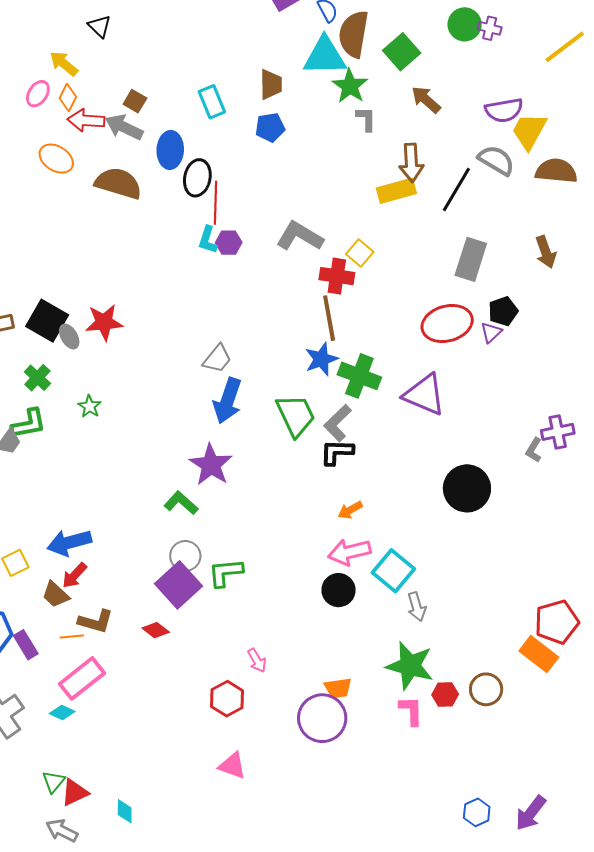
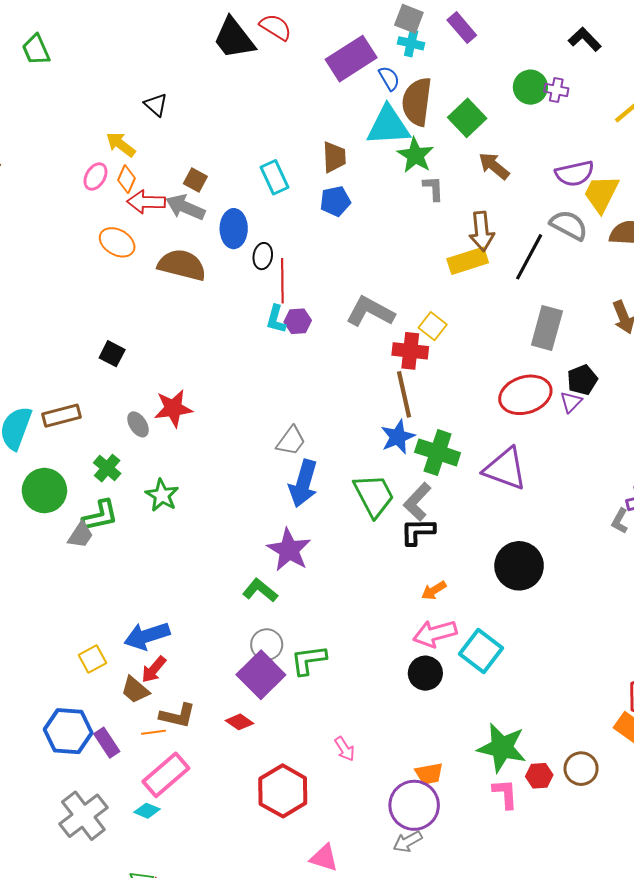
black ellipse: (197, 178) -> (263, 256), size x0.7
black square: (47, 321) -> (112, 354), moved, size x0.6
green star: (90, 406) -> (162, 495), size x1.4
black circle: (467, 488) -> (519, 566), moved
gray arrow: (417, 607) -> (408, 842), moved, turned 80
red hexagon: (227, 699) -> (283, 791), moved, size x1.4

